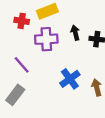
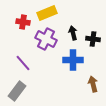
purple cross: (46, 39) -> (46, 39), turned 30
blue cross: (70, 79) -> (73, 60), moved, turned 36

